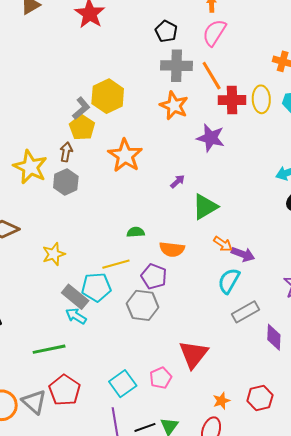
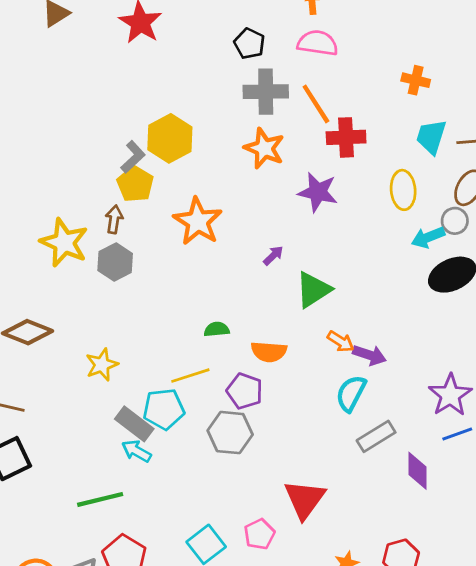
pink semicircle: (214, 33) -> (318, 43), turned 68
yellow ellipse: (261, 99) -> (403, 190), moved

